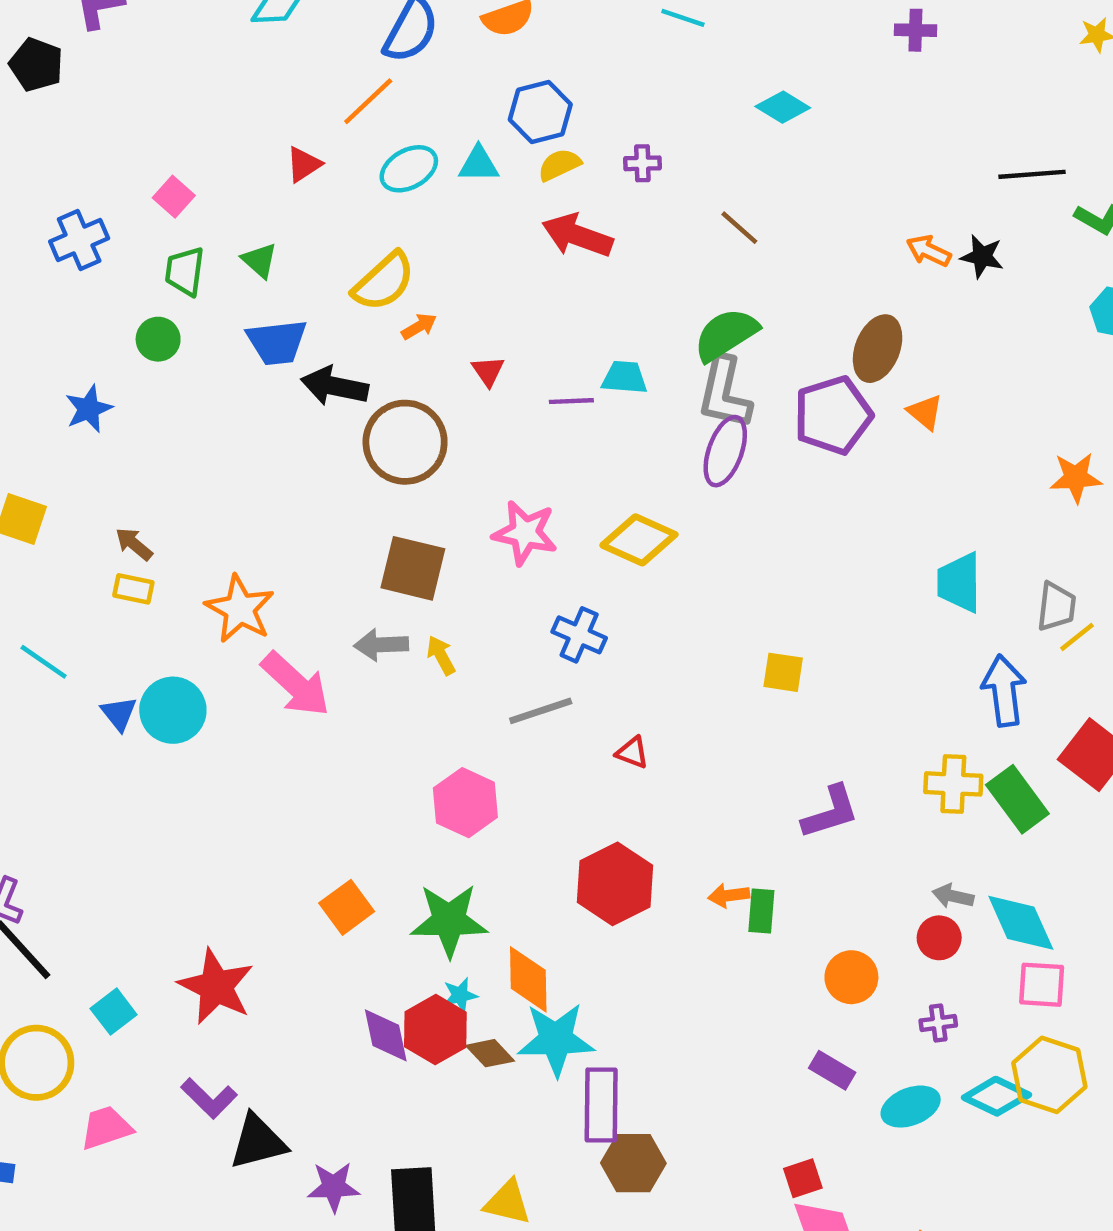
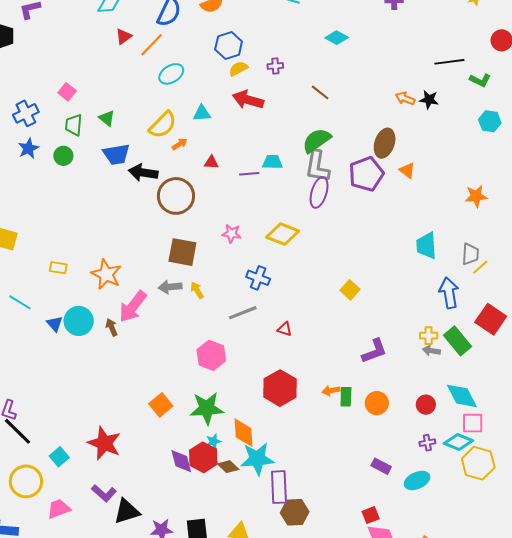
red triangle: (304, 164) -> (124, 36), moved
cyan triangle: (479, 164) -> (202, 113), moved
red triangle: (488, 371) -> (211, 162), turned -49
blue star: (89, 409) -> (28, 148), moved
pink star: (525, 533) -> (232, 234), size x0.7
brown arrow: (134, 544) -> (112, 327), moved, turned 30
yellow square: (783, 672) -> (350, 290), turned 36
pink arrow: (296, 684) -> (133, 307), turned 88
yellow cross: (953, 784) -> (429, 336), size x0.7
gray arrow: (953, 896) -> (431, 351), moved
orange circle: (851, 977) -> (377, 403), moved
cyan diamond: (996, 1096) -> (458, 442), moved

